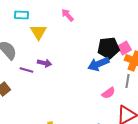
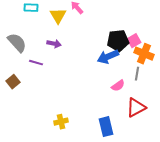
yellow triangle: (38, 32) -> (58, 16), moved
purple arrow: (44, 63) -> (54, 44), moved

